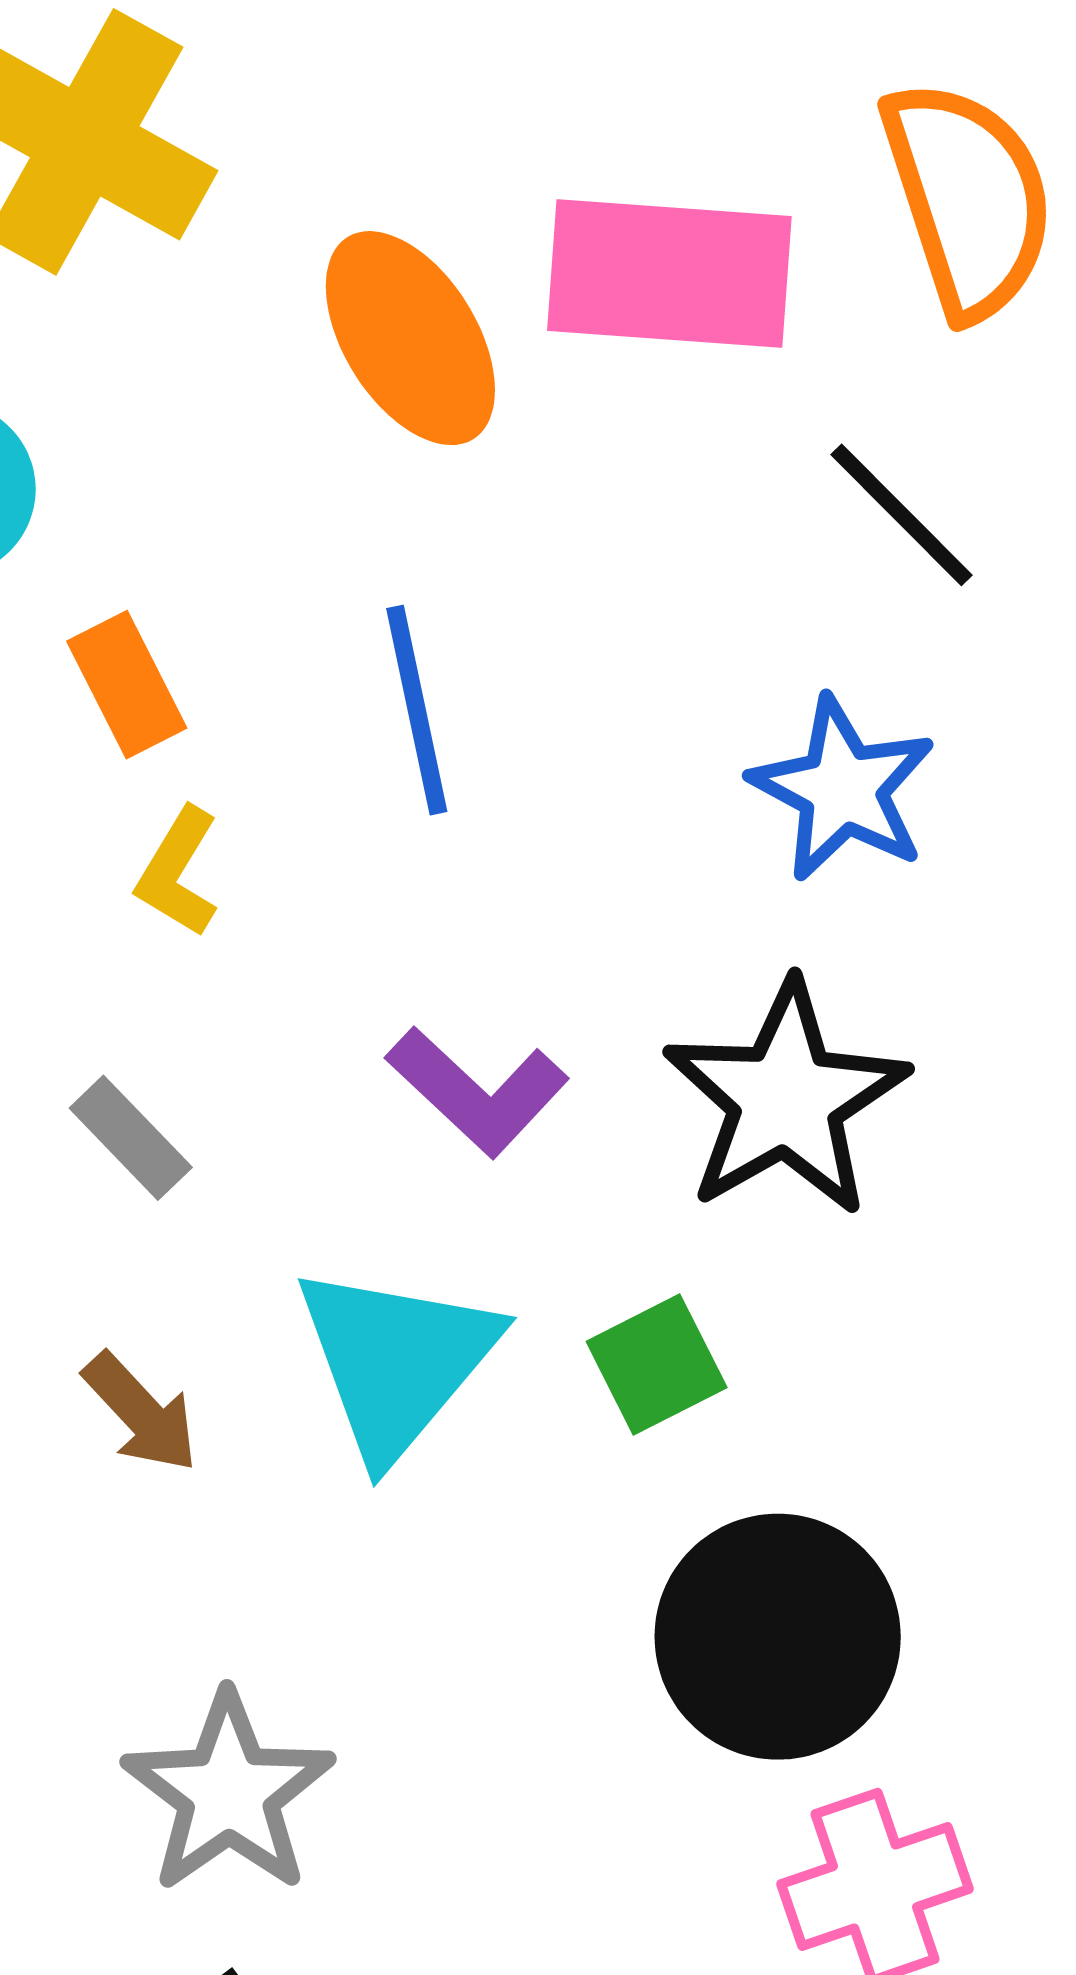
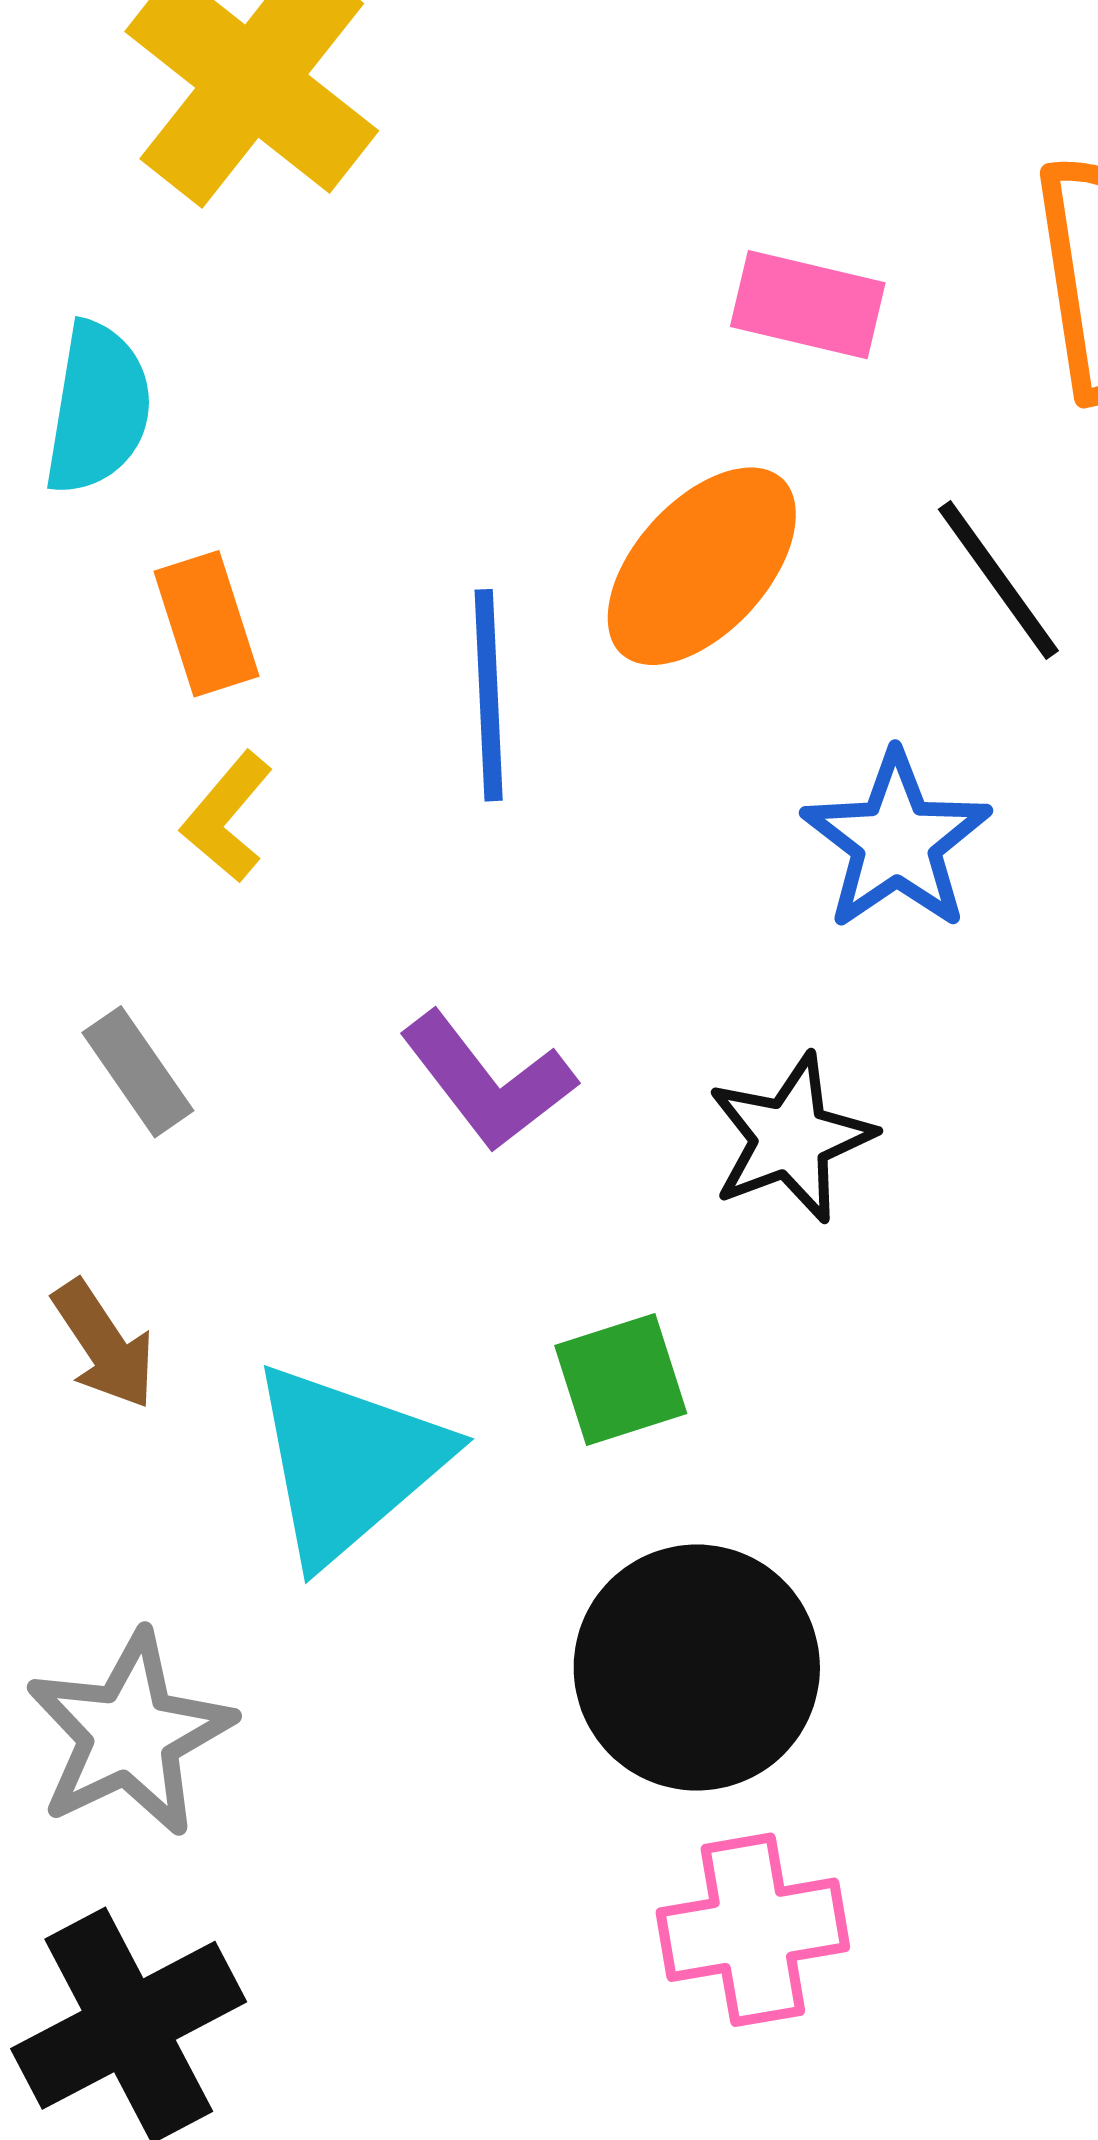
pink rectangle: (669, 273) -> (808, 305), size x0.6
orange ellipse: (410, 338) -> (702, 566), moved, turned 65
black star: (786, 1099) -> (791, 1138), size x0.7
cyan triangle: (396, 1361) -> (348, 1463), moved

